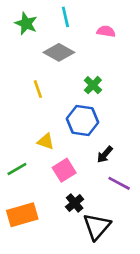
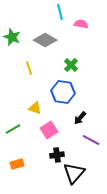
cyan line: (65, 17) -> (60, 12), moved
green star: (26, 24) -> (12, 37), moved
black cross: (75, 203) -> (57, 155), turned 32
orange rectangle: (22, 215) -> (17, 164), size x0.6

